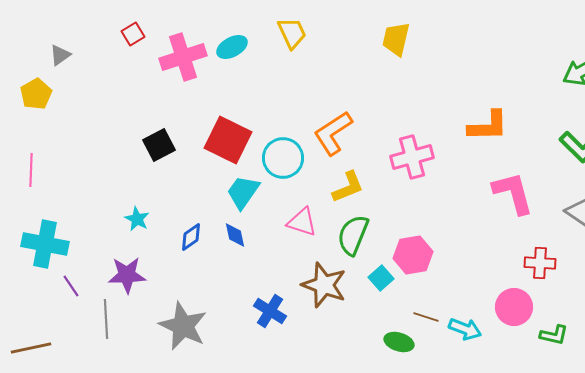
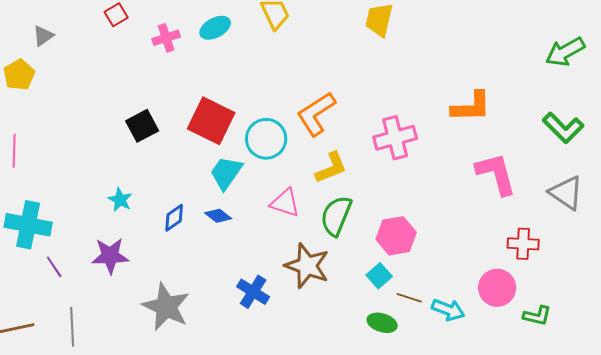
pink cross: (183, 57) -> (166, 38), size x0.6
blue diamond: (235, 235) -> (218, 216), turned -40
cyan square: (381, 278) -> (379, 276), moved
gray line: (106, 319) -> (72, 327), moved

